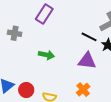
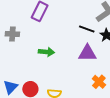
orange cross: (83, 90) -> (99, 82), moved

